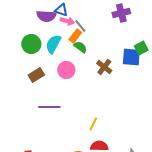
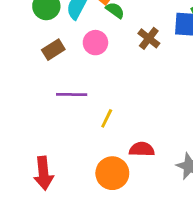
yellow line: (93, 124) -> (107, 118), moved

